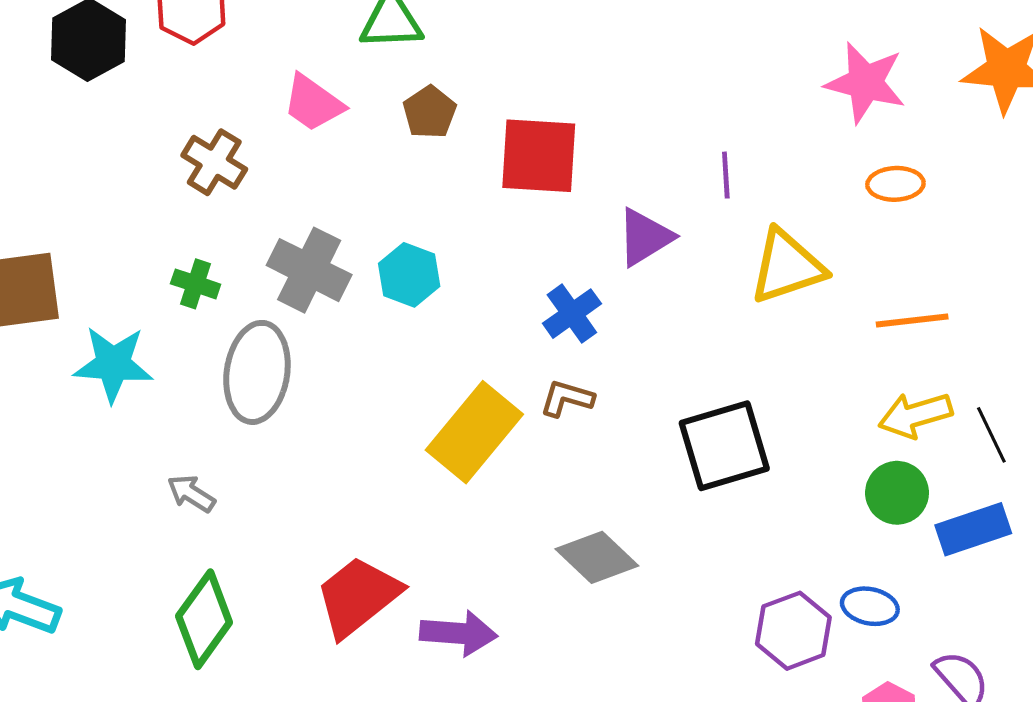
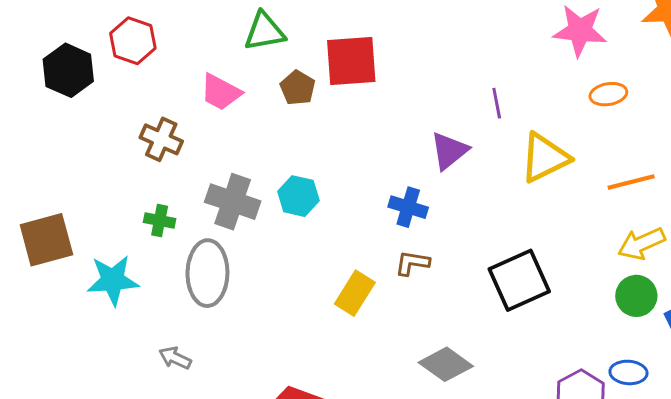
red square: (539, 156) -> (351, 61), moved
blue cross: (572, 314) -> (408, 207), turned -30
yellow rectangle: (474, 432) -> (355, 293), size x0.7

